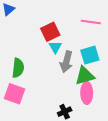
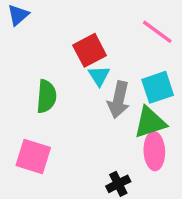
pink line: (91, 22) -> (157, 32), turned 30
green semicircle: (18, 68) -> (46, 96), moved

